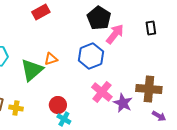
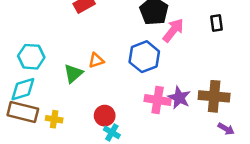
green triangle: (32, 70) -> (73, 74), size x0.7
pink cross: (102, 92) -> (158, 100), turned -30
purple star: (123, 103) -> (179, 98), moved

